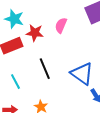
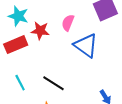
black line: (45, 69) -> (54, 83), moved, turned -35
blue triangle: (82, 74) -> (86, 45), moved

